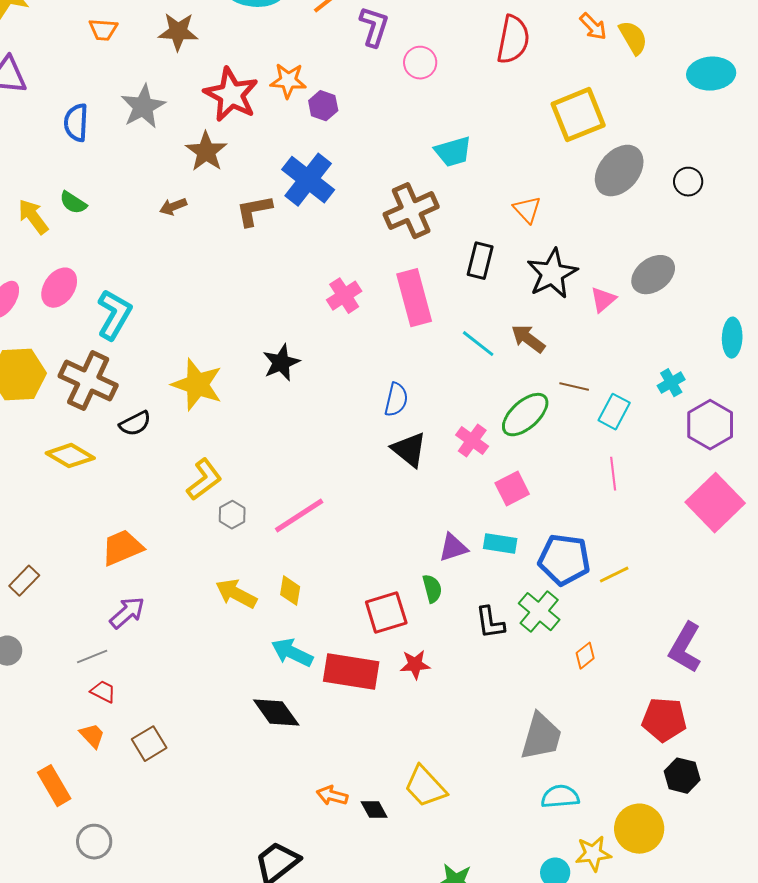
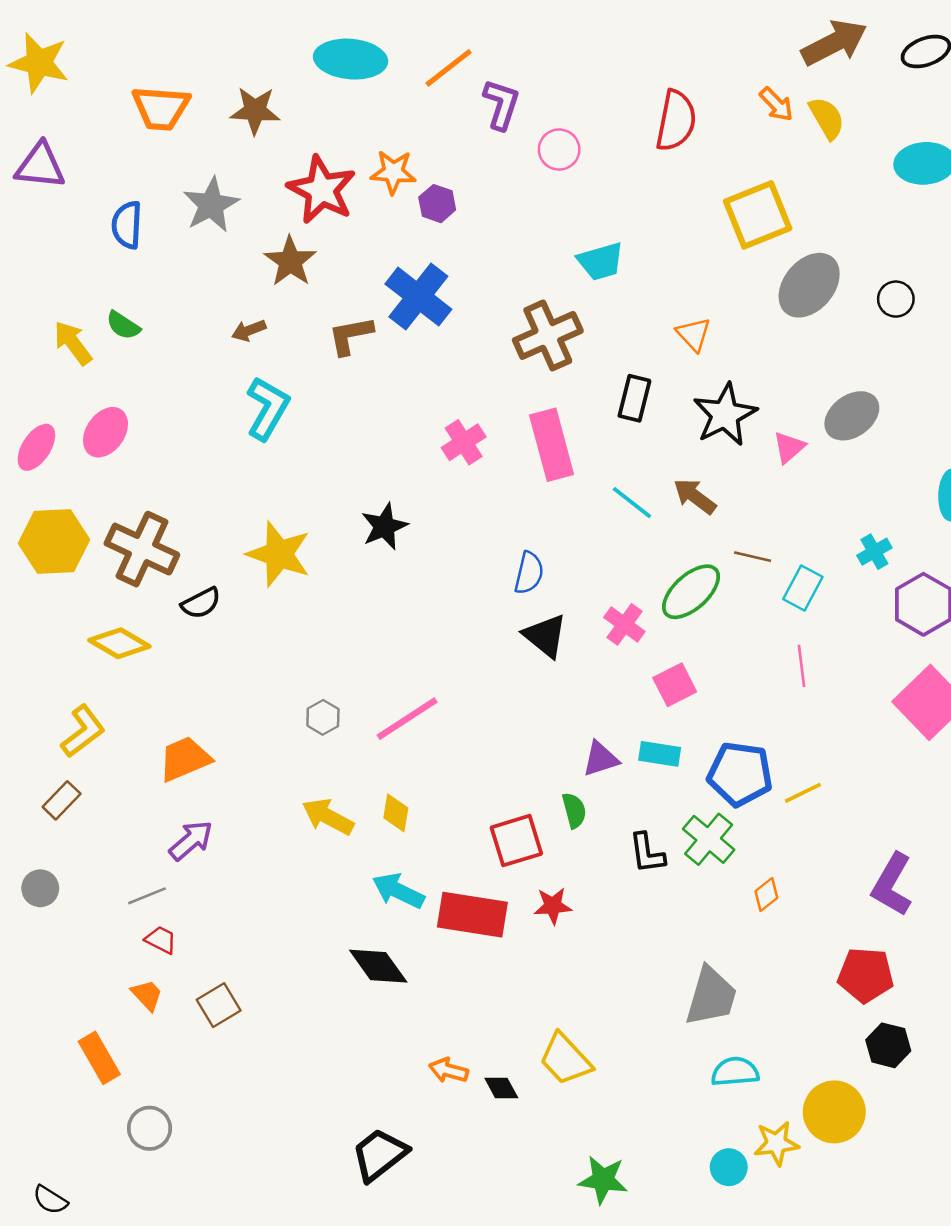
orange trapezoid: (103, 30) -> (161, 108), size x1.6
cyan L-shape: (114, 315) -> (268, 408), moved
yellow L-shape: (204, 480) -> (83, 731), moved

